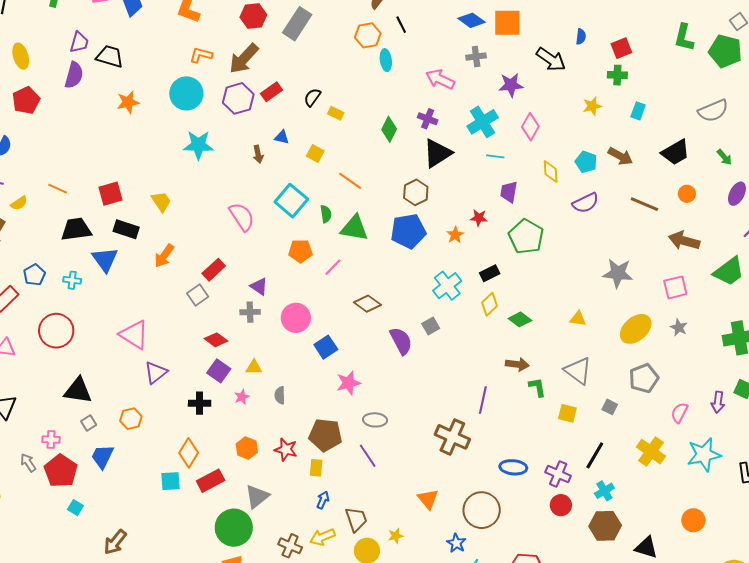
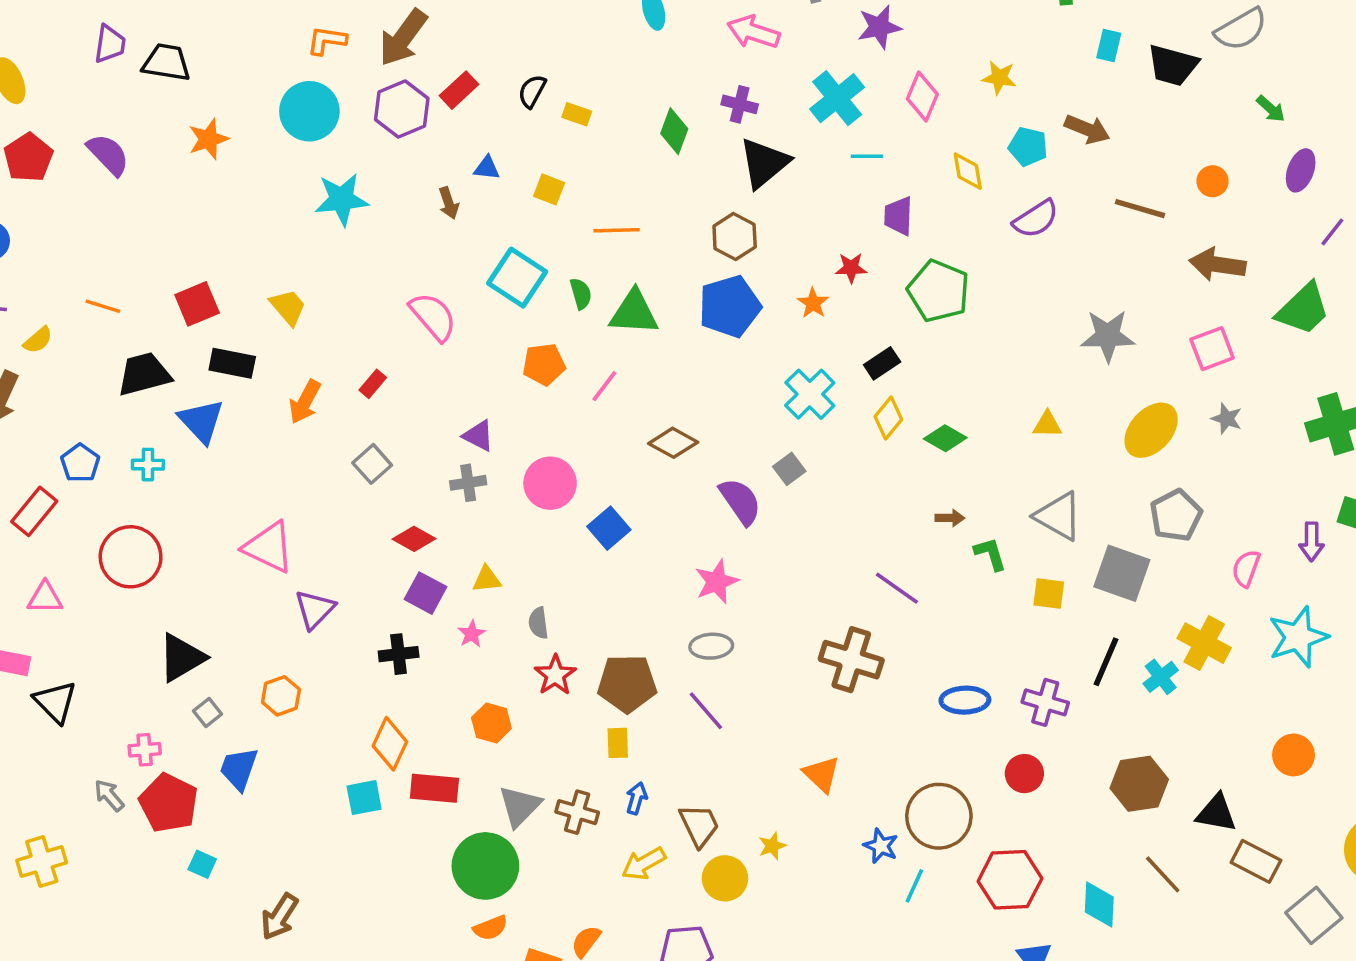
purple semicircle: (74, 75) -> (108, 154), moved, turned -52
yellow star: (592, 106) -> (999, 78), moved, turned 30
black trapezoid: (675, 152) -> (1173, 65), moved, turned 52
orange line: (350, 181) -> (617, 230), turned -30
red rectangle: (214, 270) -> (373, 384), moved, size x0.7
brown arrow: (517, 364) -> (950, 518), size x0.7
pink star: (348, 383) -> (717, 582), moved
black triangle: (78, 391) -> (182, 658), turned -32
purple line: (483, 400) -> (897, 588), turned -60
gray square: (610, 407) -> (1122, 573), size x2.0
red star: (286, 450) -> (555, 675), moved, turned 30
red rectangle: (211, 481) -> (434, 788), turned 40
cyan cross: (604, 491) -> (1161, 677), moved
red circle: (561, 505) -> (1024, 774), moved
brown circle: (482, 510) -> (939, 816), moved
brown cross: (290, 546) -> (577, 812), moved

